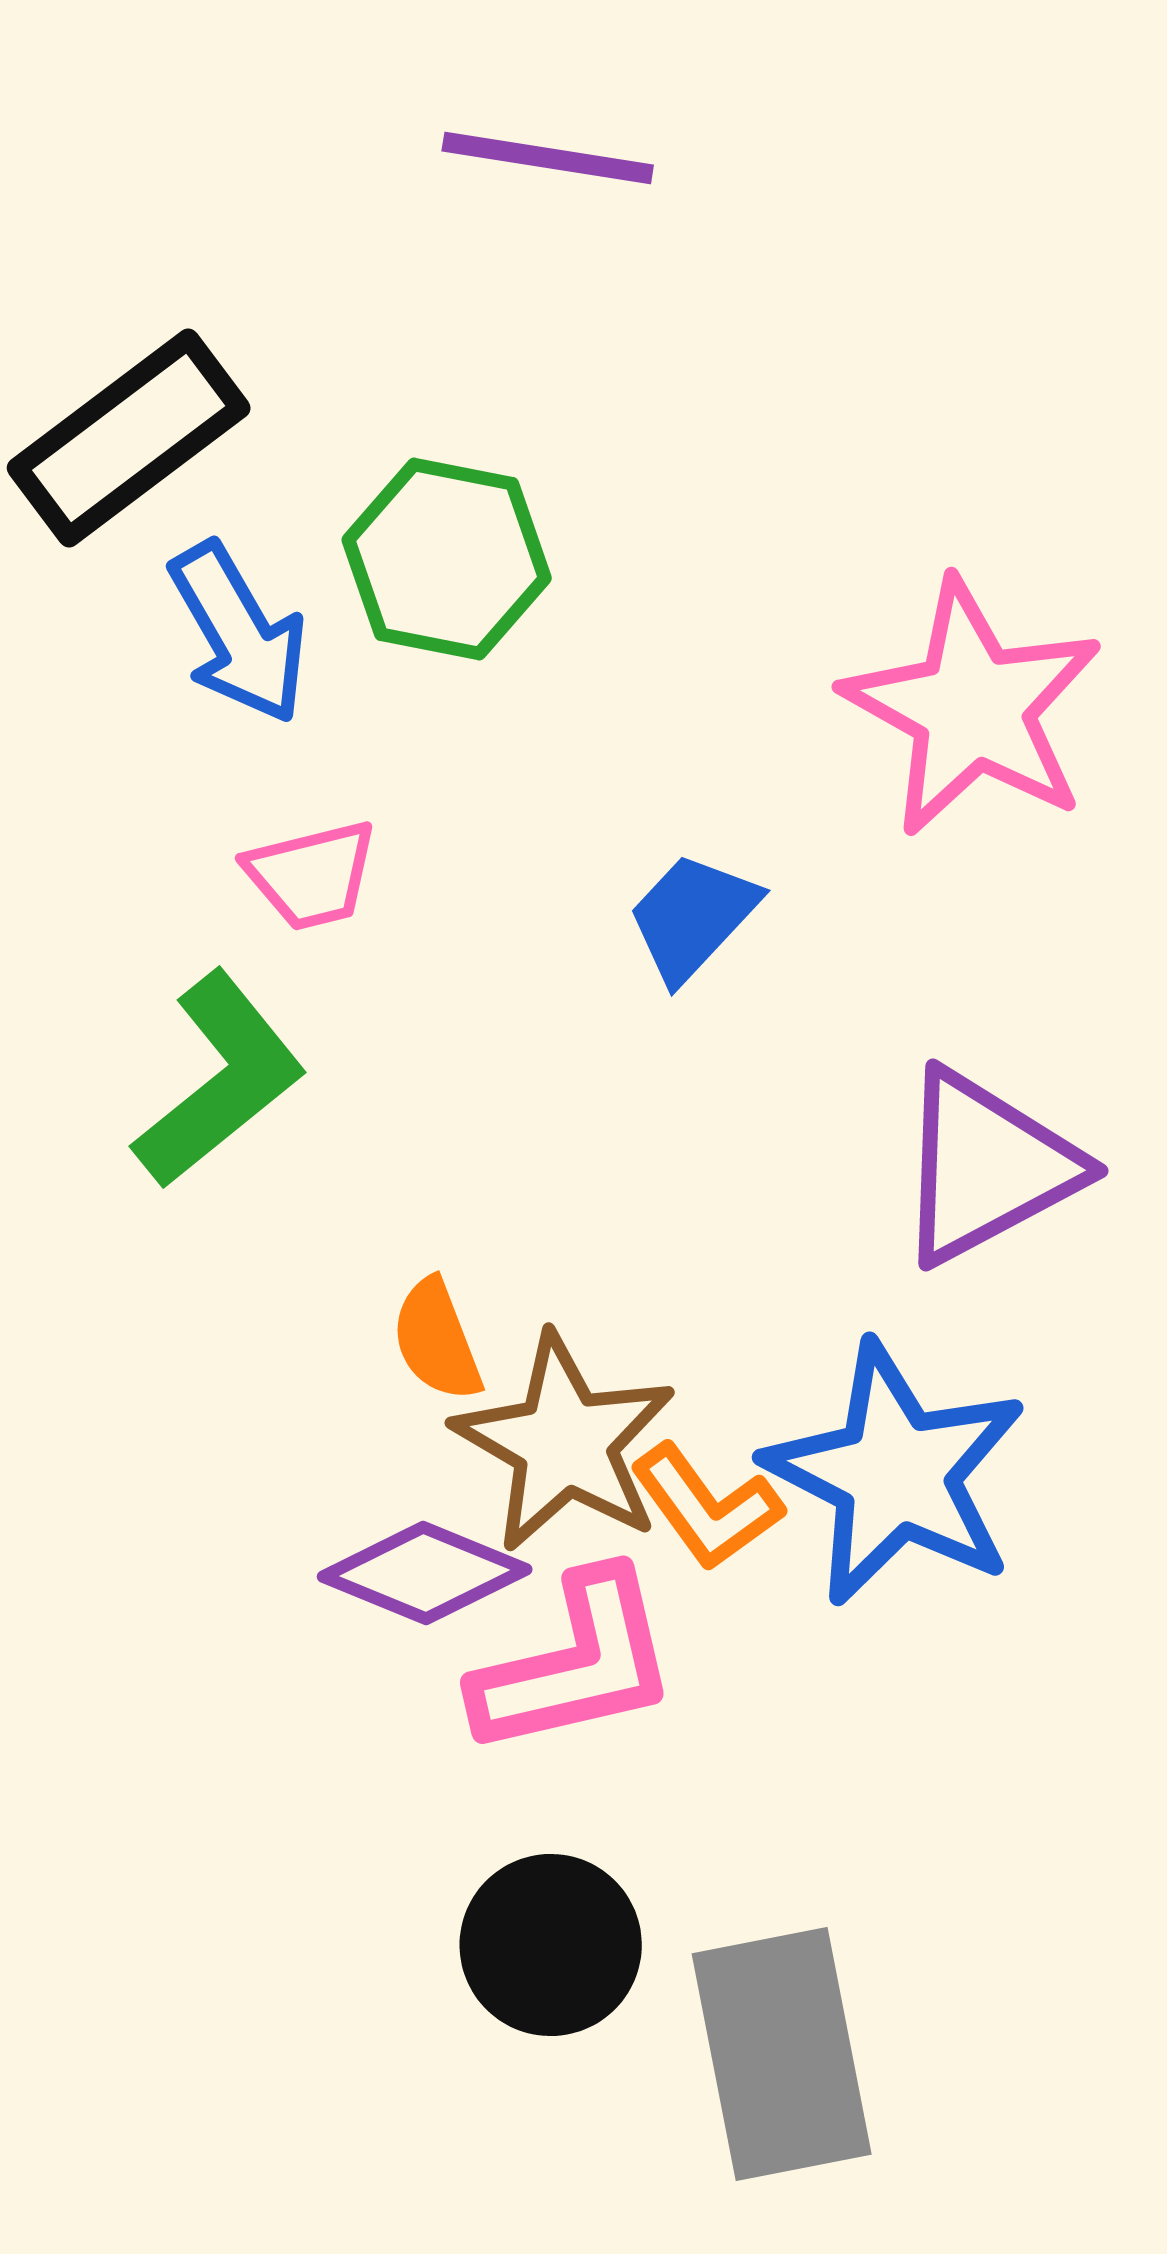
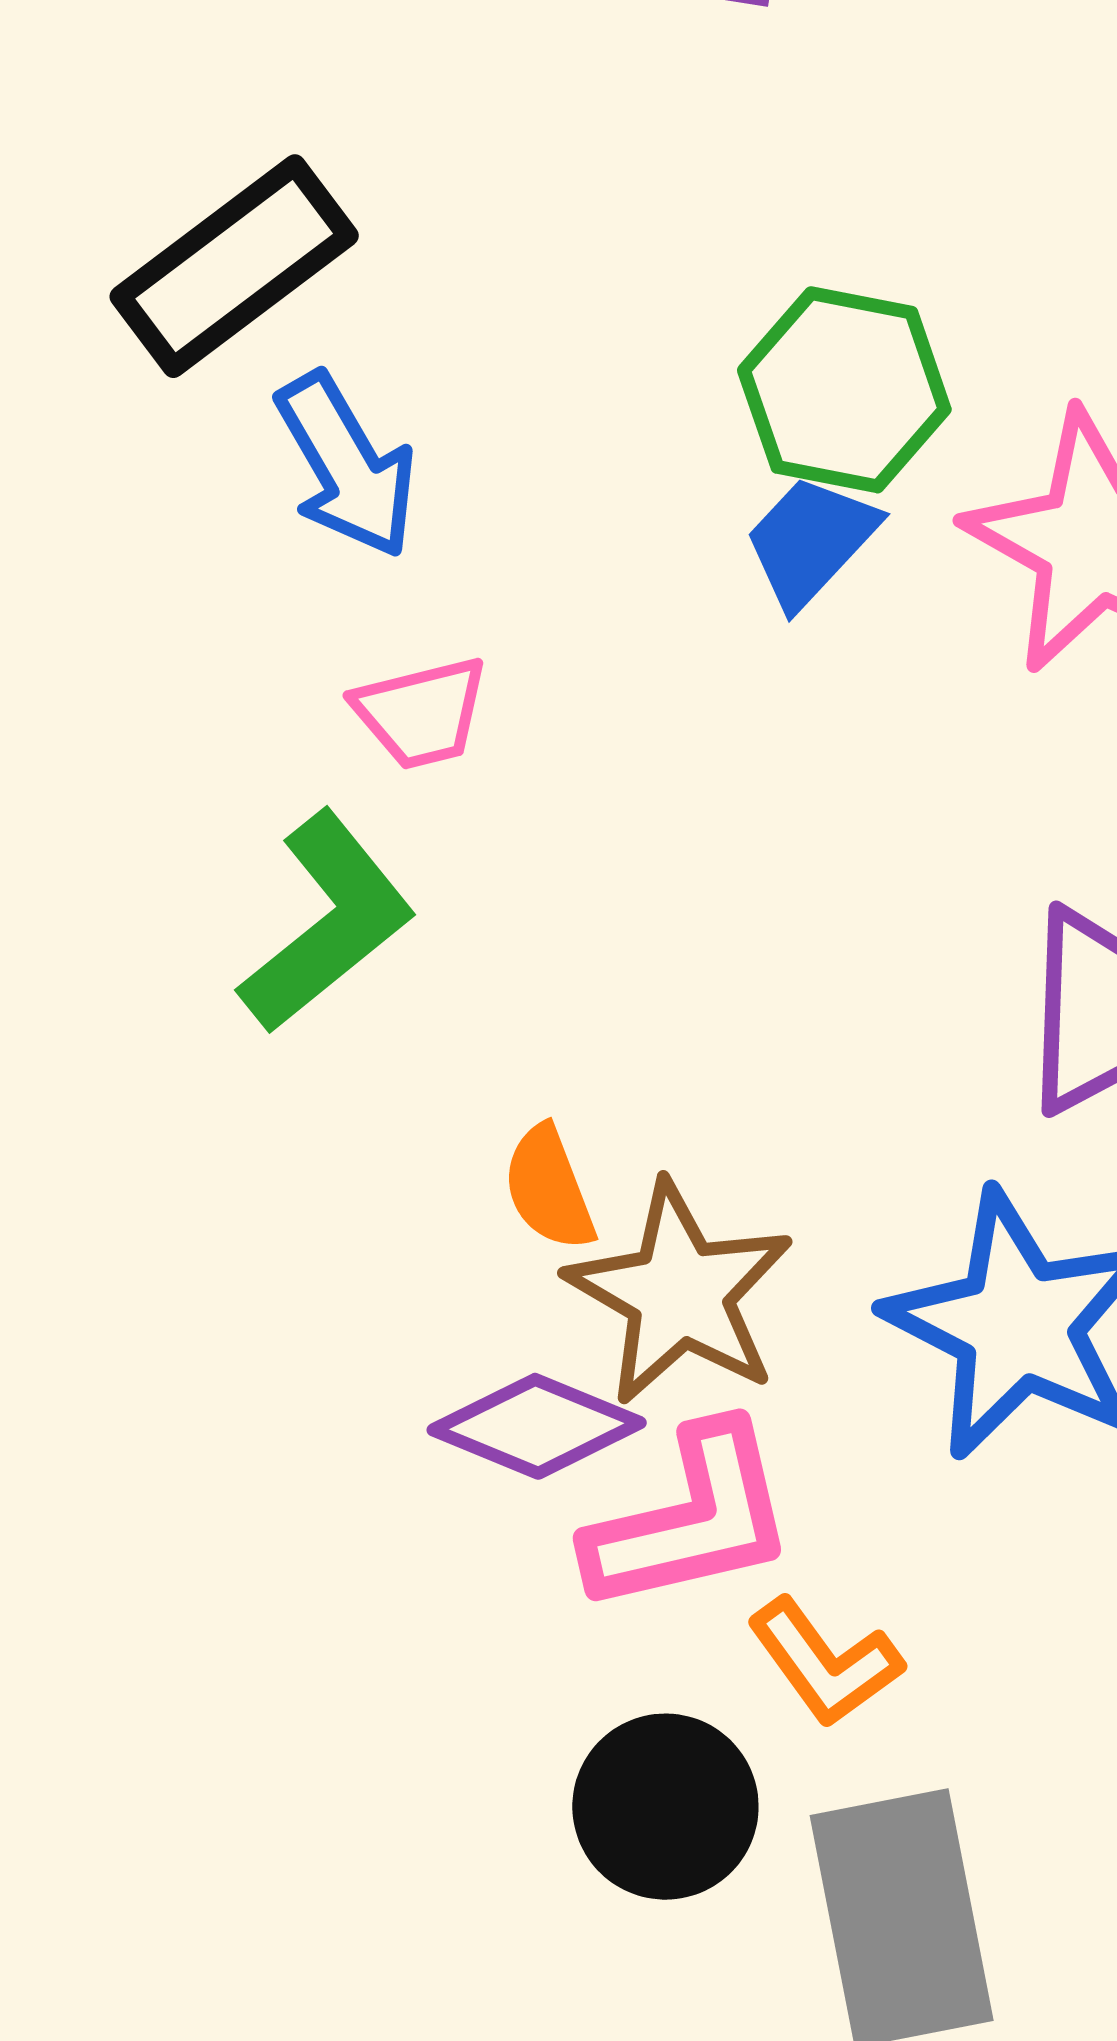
green hexagon: (447, 559) -> (844, 390), moved
blue trapezoid: (693, 917) -> (811, 541), moved
orange L-shape: (707, 1507) -> (825, 1662), moved

